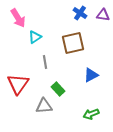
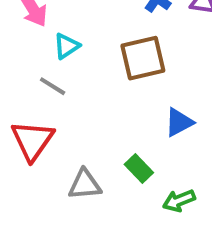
gray line: (45, 62) -> (53, 86), moved, turned -48
green rectangle: (58, 89) -> (139, 169), moved

